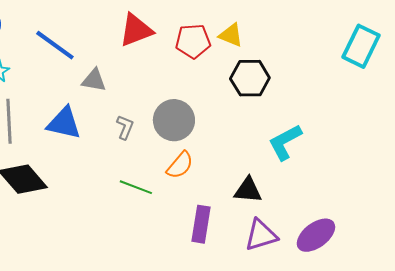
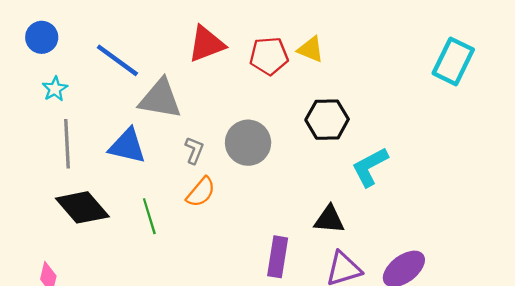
black hexagon: (250, 78) -> (327, 120), moved
gray triangle: (94, 80) -> (160, 99), size x1.6
orange semicircle: (180, 165) -> (201, 192), moved
green line: (136, 187) -> (149, 216), moved, turned 52

